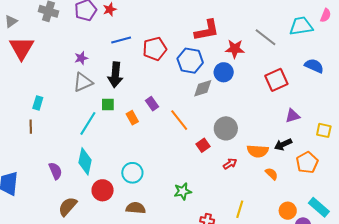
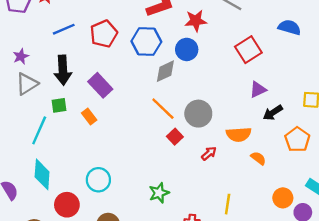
purple rectangle: (152, 104) -> (100, 85), moved, size x1.5
purple triangle: (293, 116) -> (258, 90), moved
orange line: (179, 120) -> (163, 109), moved
black arrow: (283, 144) -> (273, 113), moved

